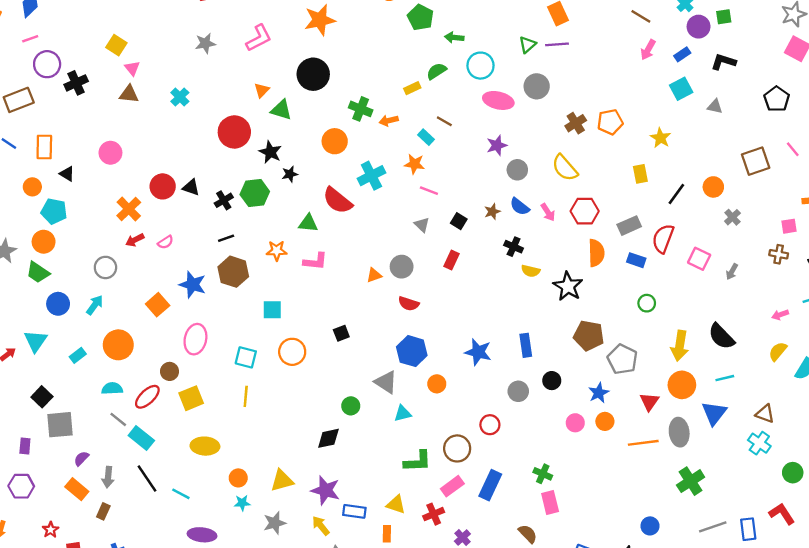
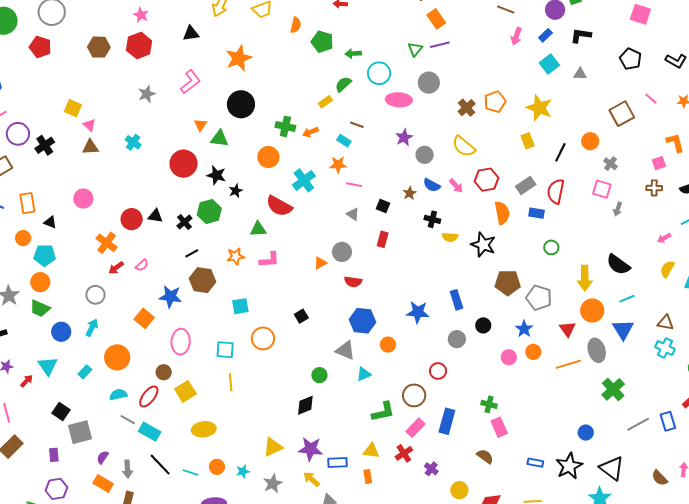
yellow star: (660, 138) -> (539, 108), size x1.5
pink square: (699, 259) -> (602, 189), moved
orange circle: (238, 478) -> (217, 467), moved

